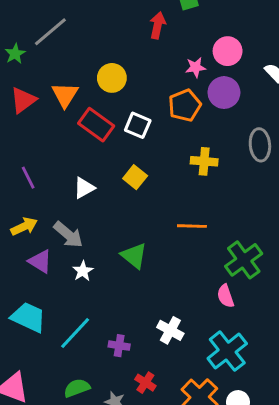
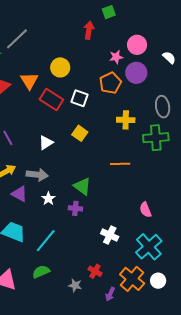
gray arrow: (68, 235) -> (37, 175), turned -30
green cross: (244, 260) -> (156, 138), moved, turned 35
purple cross: (119, 346) -> (75, 208), moved
green semicircle: (77, 388) -> (41, 272), moved

